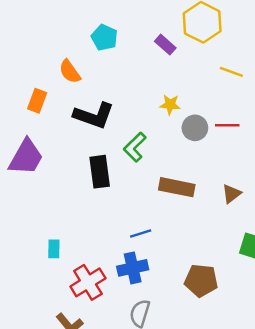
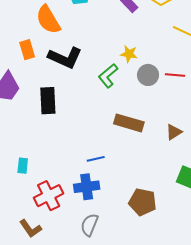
orange semicircle: (70, 72) -> (48, 20), size x1.4
orange rectangle: (37, 101) -> (27, 50), moved, turned -42
green L-shape: (135, 147) -> (108, 76), moved
black rectangle: (100, 172) -> (48, 101), moved

